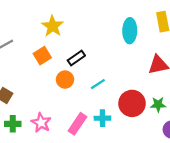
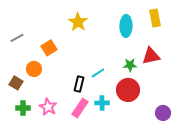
yellow star: (52, 26) -> (78, 22), moved
black rectangle: (76, 58) -> (79, 84), moved, turned -42
orange circle: (65, 80) -> (34, 69), moved
green star: (158, 105) -> (130, 65), moved

